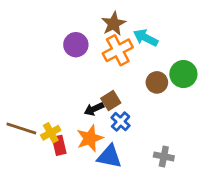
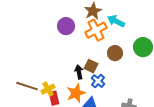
brown circle: (157, 82) -> (115, 53), moved
brown square: (111, 101) -> (91, 66), turned -32
black arrow: (94, 109) -> (79, 72), turned 104

